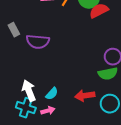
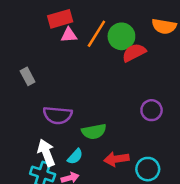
purple semicircle: (38, 42) -> (58, 115), moved
green semicircle: (108, 74) -> (94, 131), moved

